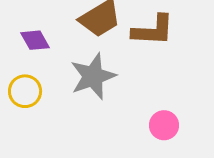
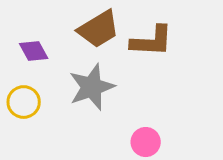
pink circle: (164, 125) -> (146, 142), moved

